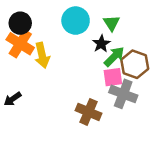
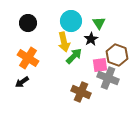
orange cross: (20, 44) -> (28, 58), moved
yellow arrow: (42, 55) -> (64, 42), moved
green arrow: (114, 57) -> (74, 56), moved

